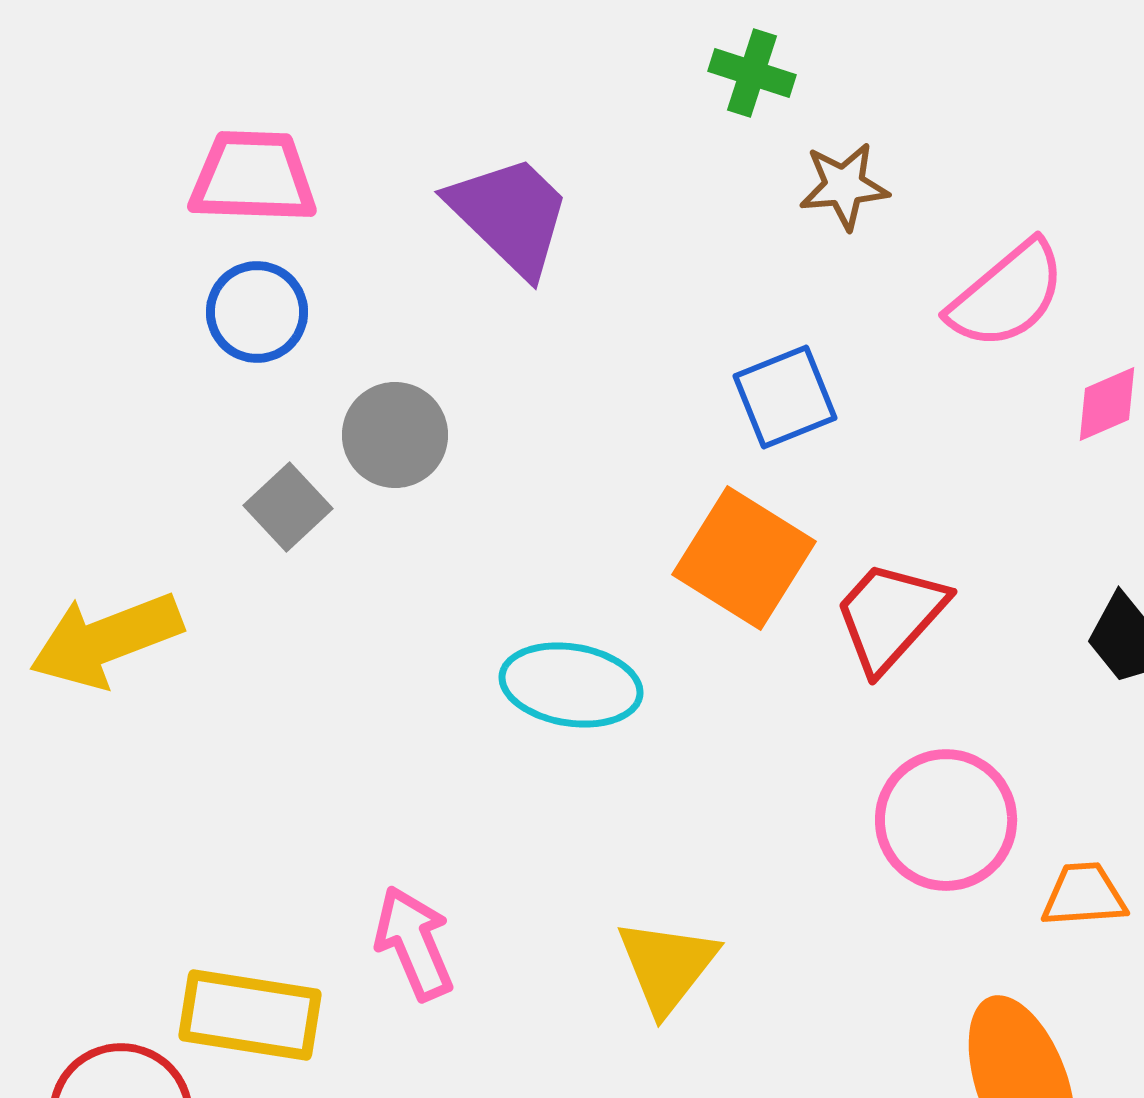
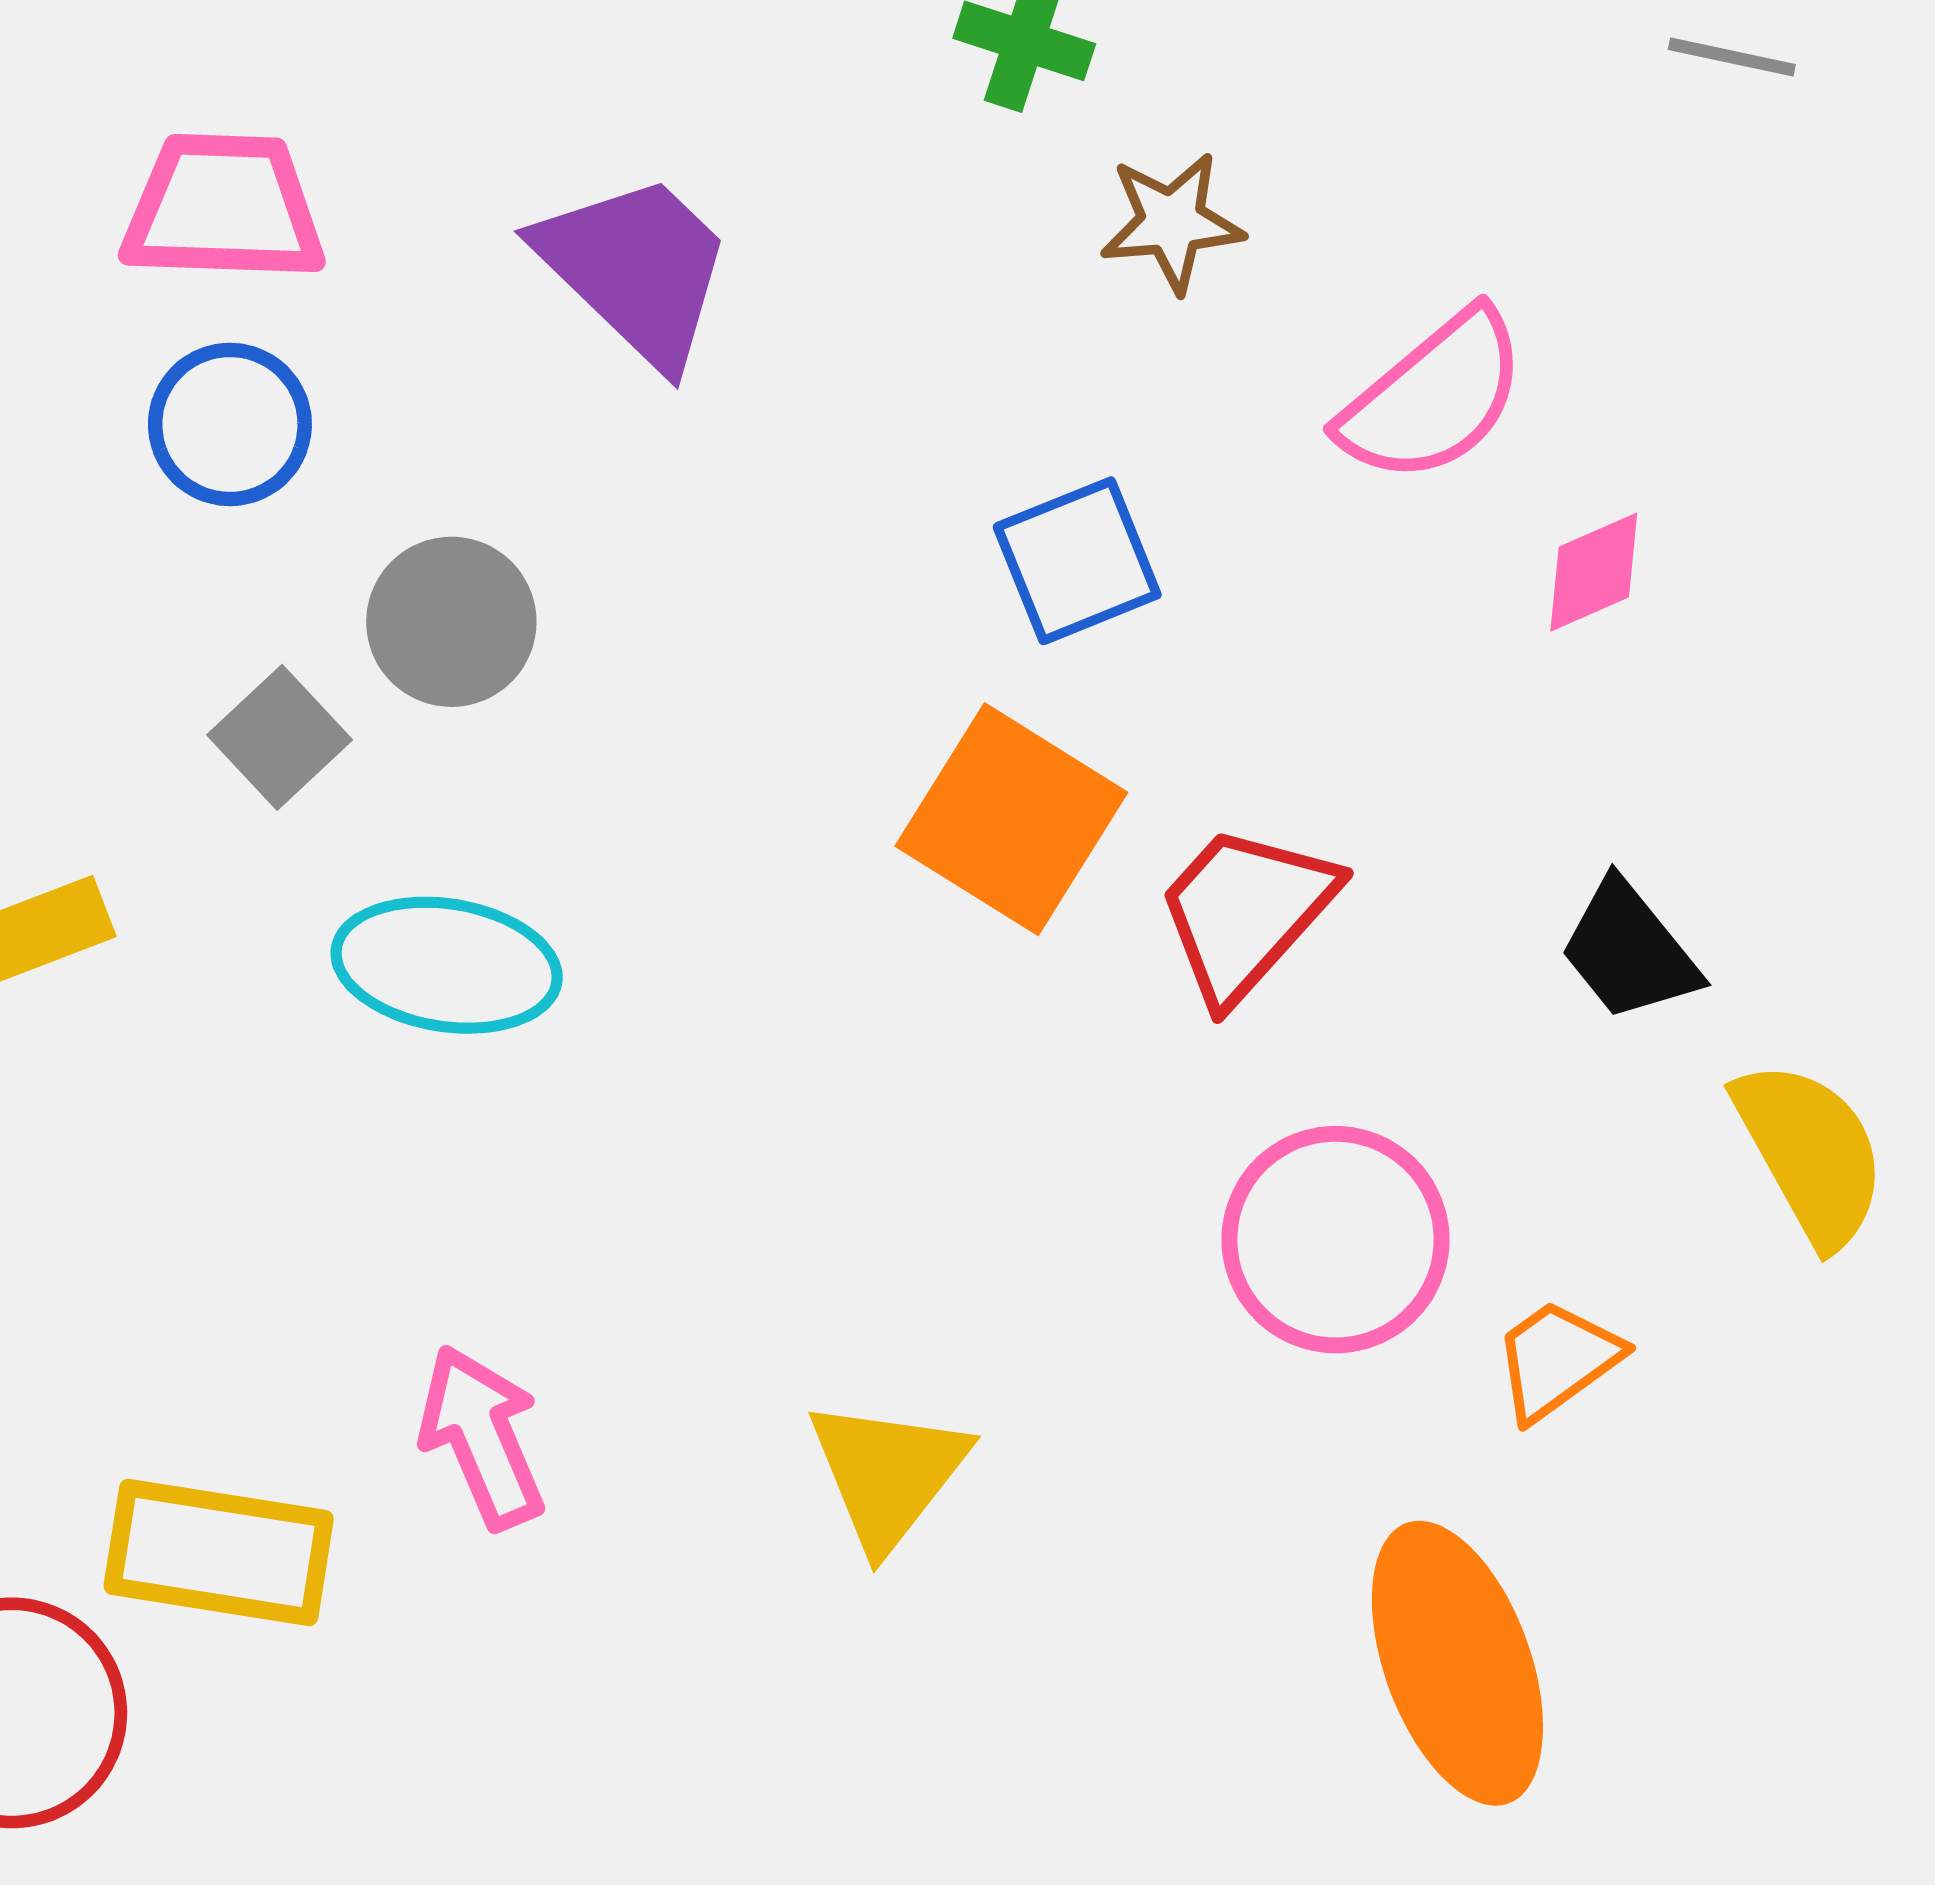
cyan ellipse: (571, 685) -> (447, 965), moved
orange trapezoid: (1084, 895) -> (1557, 1360), turned -32

